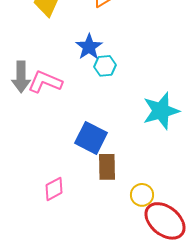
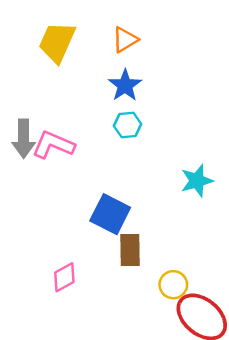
blue star: (89, 47) -> (125, 85), moved
cyan star: (161, 111) -> (197, 181), size x0.7

